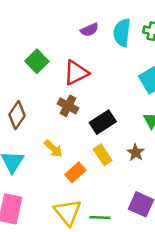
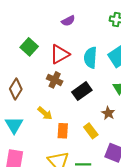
cyan semicircle: (122, 33) -> (90, 58), moved
yellow rectangle: (103, 155) -> (91, 131), moved
orange rectangle: (75, 172) -> (63, 131), turned -42

